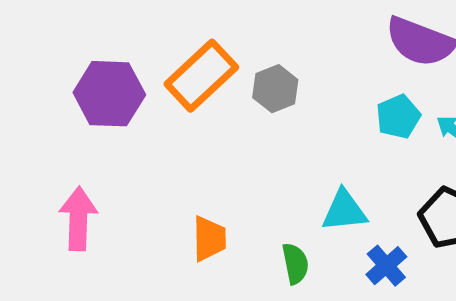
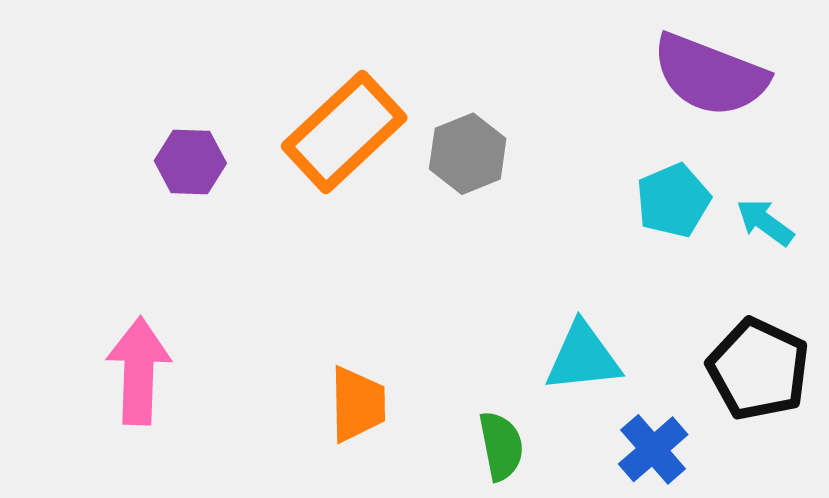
purple hexagon: (109, 94) -> (190, 162), size x0.6

